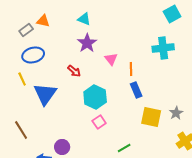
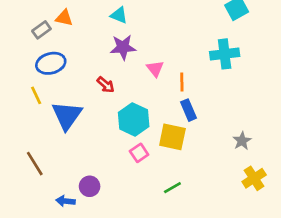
purple star: (87, 43) -> (123, 47), turned 30
yellow square: (151, 117) -> (172, 137), moved

